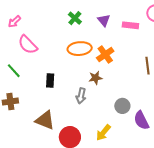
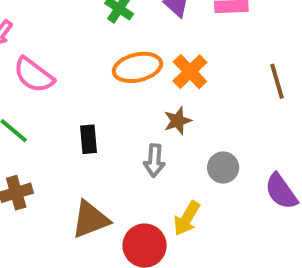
gray circle: (122, 106) -> (223, 168), moved
brown triangle: (45, 120) -> (90, 219), turned -35
yellow arrow: (103, 133) -> (187, 218), moved

